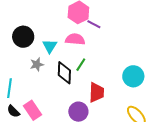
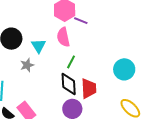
pink semicircle: (75, 39) -> (63, 37), turned -102
black diamond: (64, 73) -> (69, 84), moved

